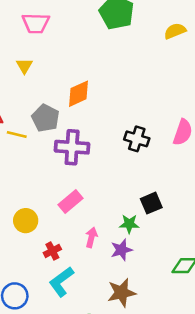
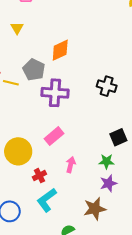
yellow circle: (26, 221) -> (18, 151), size x1.4
green star: (129, 224) -> (106, 161), moved
purple star: (121, 250) -> (108, 183), moved

